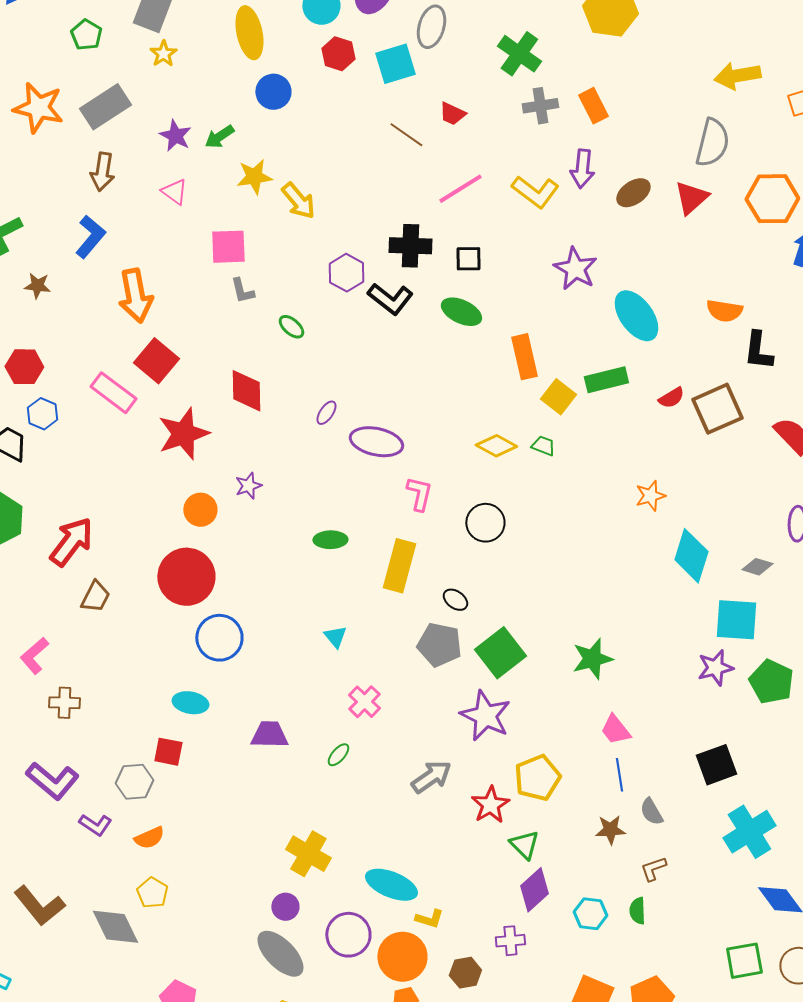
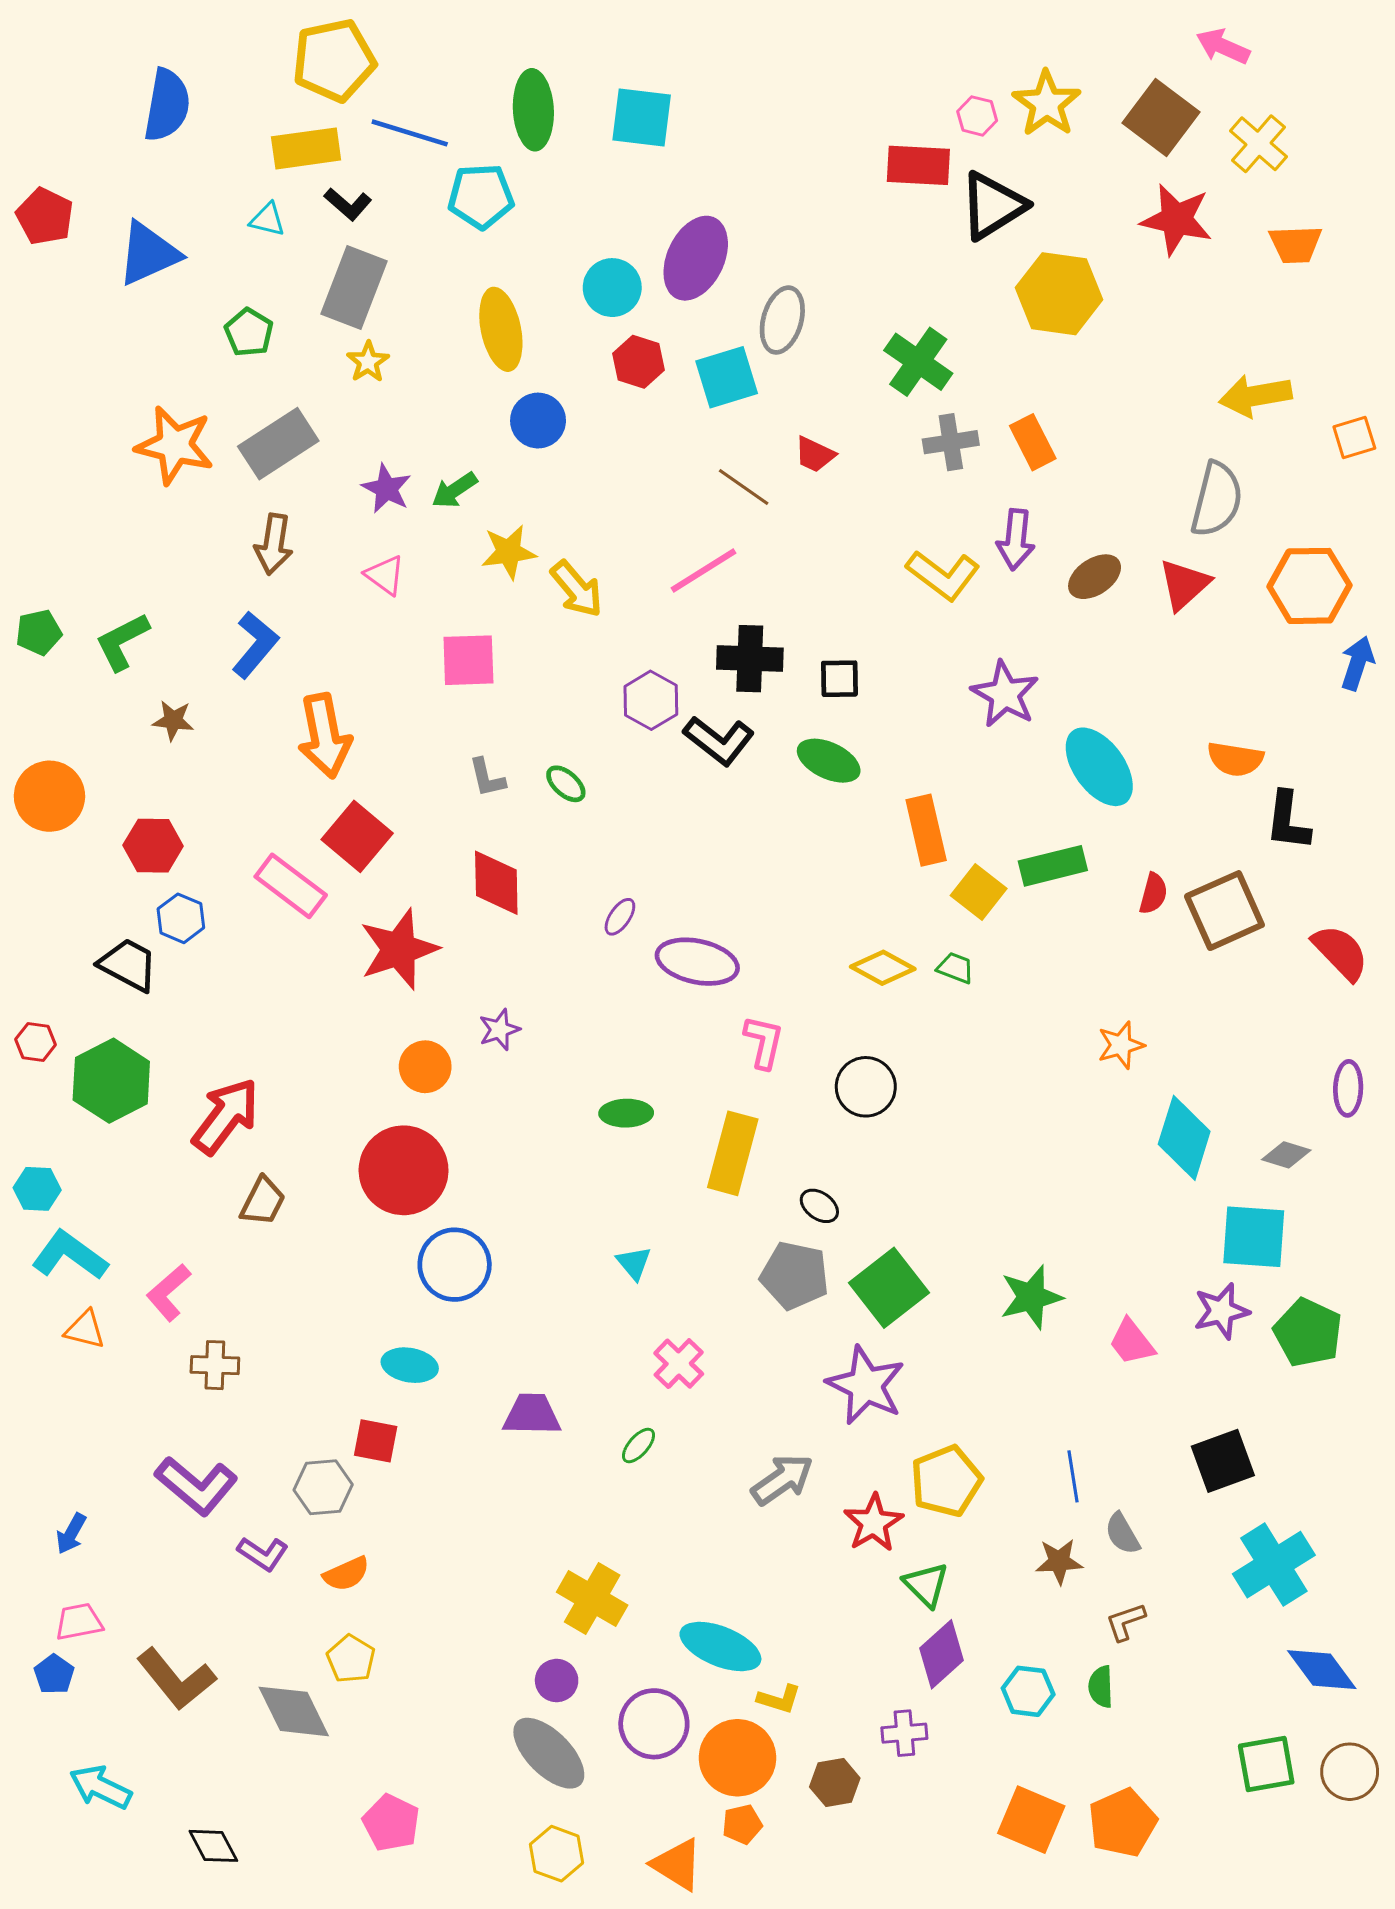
pink line: (460, 189) -> (703, 570), moved
gray L-shape: (242, 291) -> (487, 778), moved
red semicircle: (671, 398) -> (1153, 894), turned -44
pink trapezoid: (615, 730) -> (1132, 1342), moved

